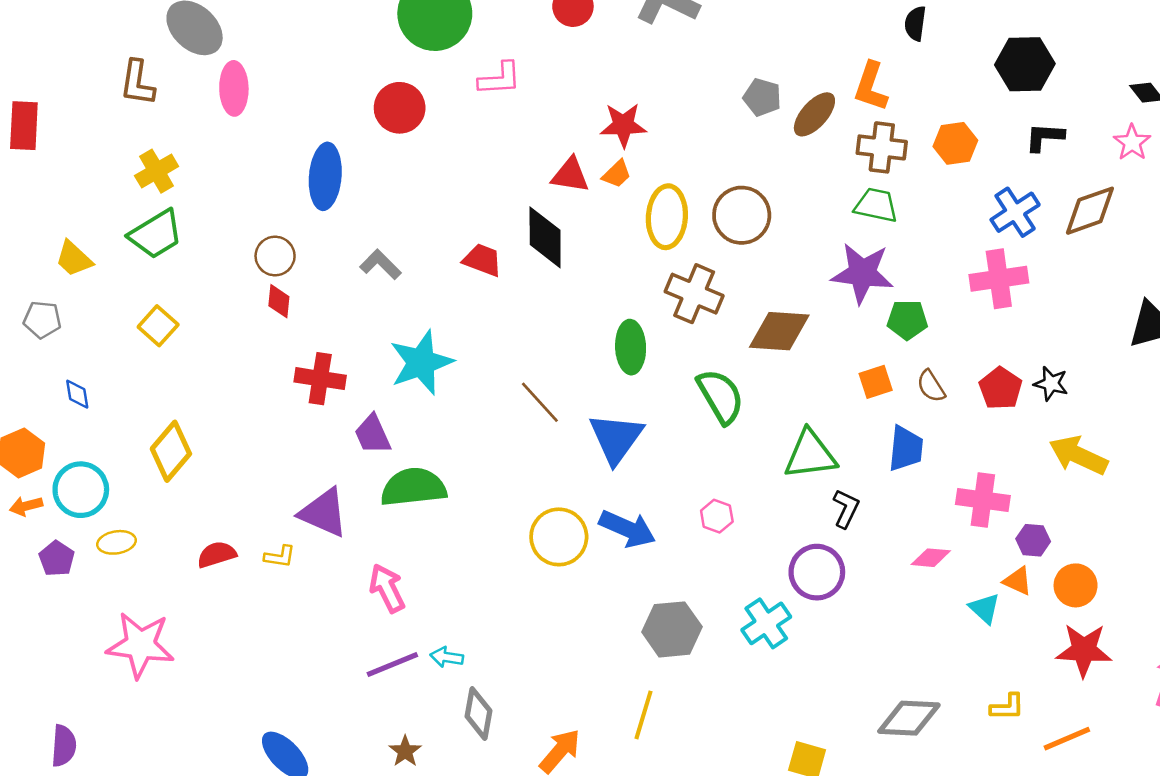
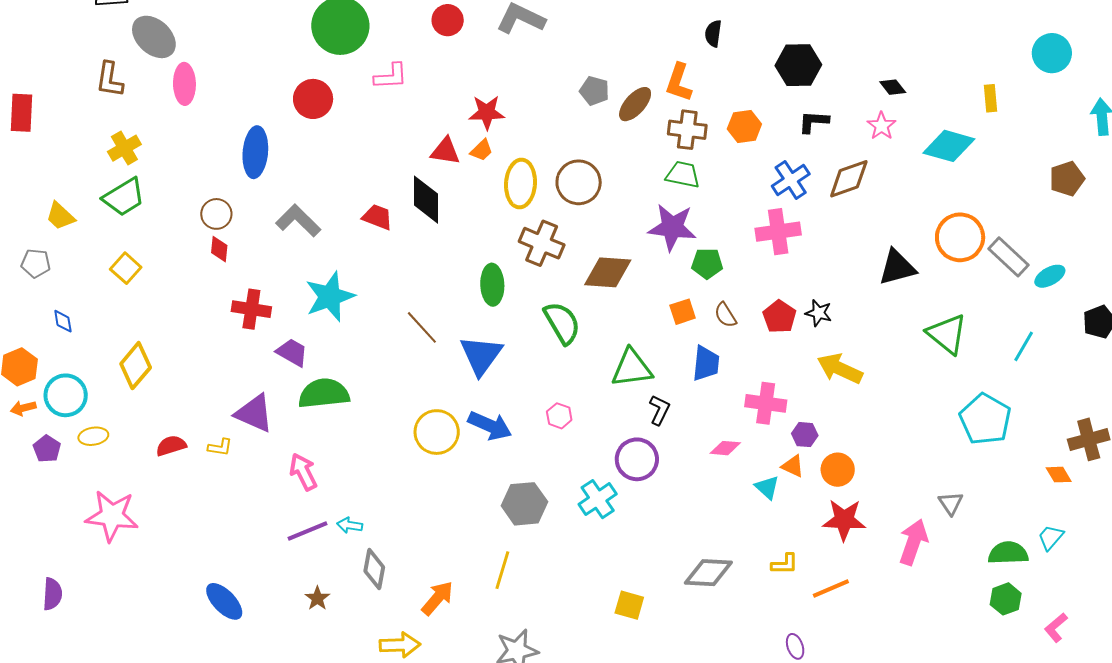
gray L-shape: (380, 264) -> (298, 221), size x1.4
purple trapezoid: (373, 434) -> (292, 352), turned 144

